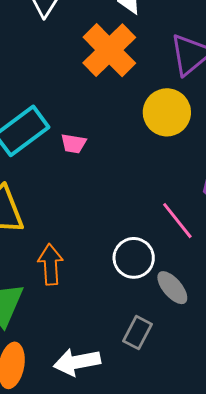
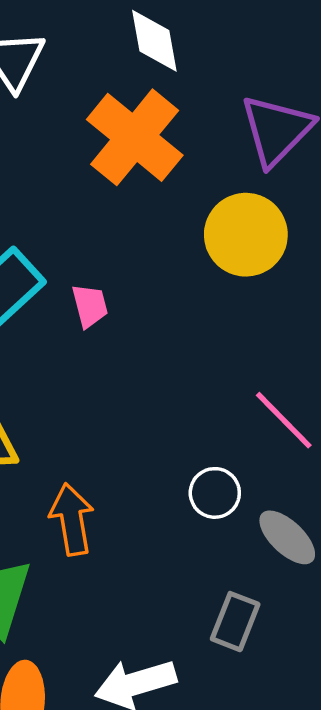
pink trapezoid: (74, 144) -> (90, 306), turned -108
white circle: (134, 258) -> (215, 493), size x0.7

